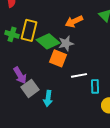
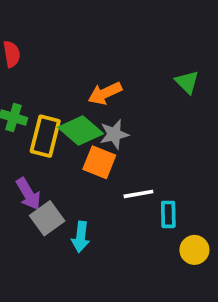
orange arrow: (74, 21) -> (105, 93), moved
yellow rectangle: (29, 30) -> (45, 136), moved

